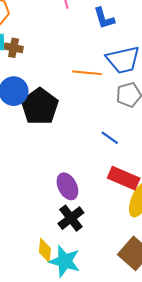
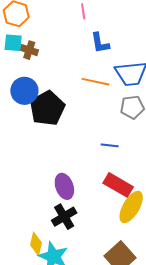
blue L-shape: (104, 18) -> (100, 43), moved
blue line: (110, 138) -> (110, 145), turned -36

